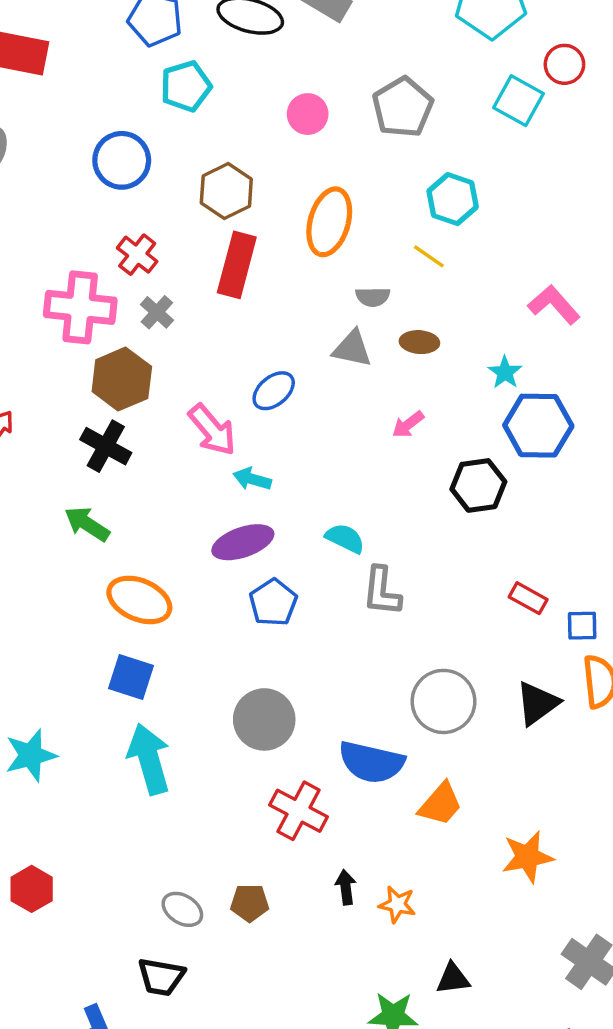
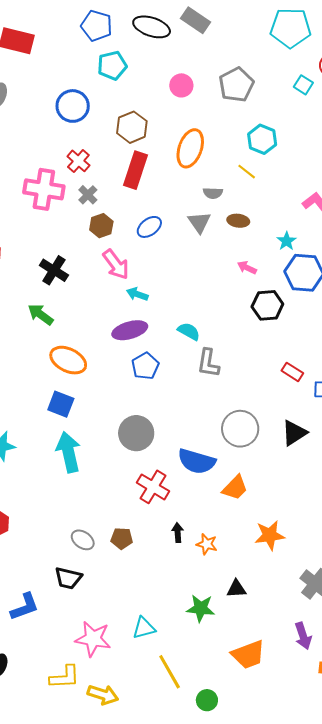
cyan square: (518, 101) -> (303, 85), size x0.7
gray triangle: (352, 349) -> (199, 222), turned 40
brown hexagon: (122, 379) -> (101, 226), moved, size x0.7
blue ellipse: (274, 391) -> (149, 227), moved
pink arrow: (408, 424) -> (247, 268), moved, turned 60
orange star: (528, 857) -> (270, 535), moved

